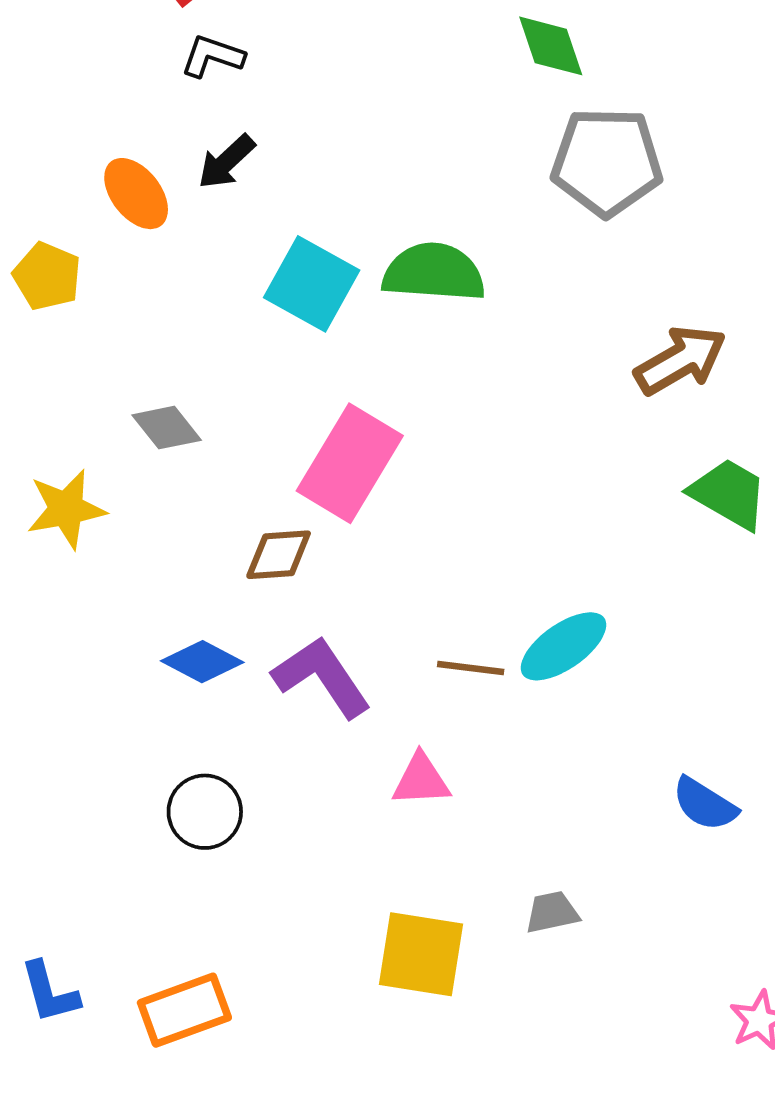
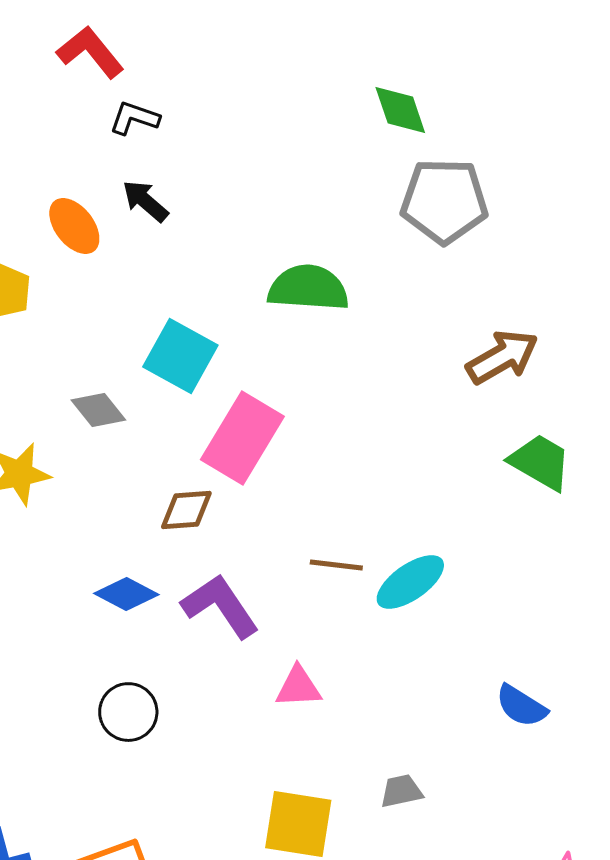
black arrow: (226, 162) -> (145, 201), turned 84
cyan square: (312, 284) -> (180, 356), moved
brown line: (471, 668) -> (336, 565), moved

